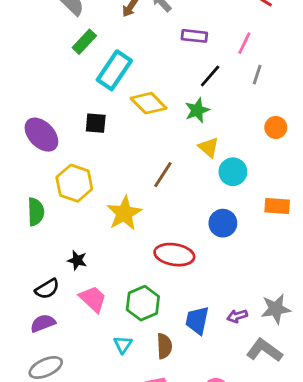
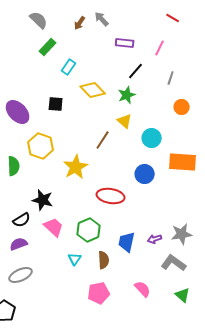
cyan rectangle: (114, 70) -> (69, 67), size x0.6
gray line: (257, 75) -> (171, 78), moved
yellow triangle: (209, 147) -> (125, 121), moved
orange rectangle: (277, 206) -> (183, 162), size x1.5
black star: (77, 260) -> (43, 200), size x1.5

